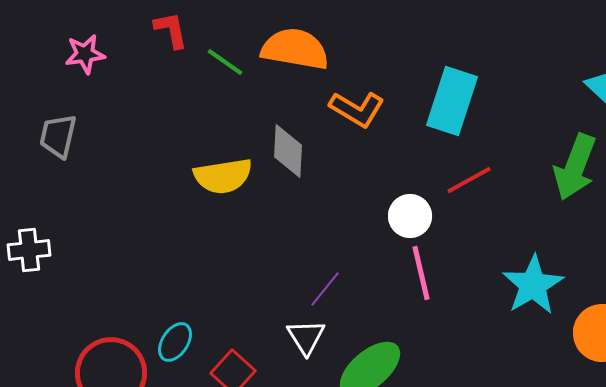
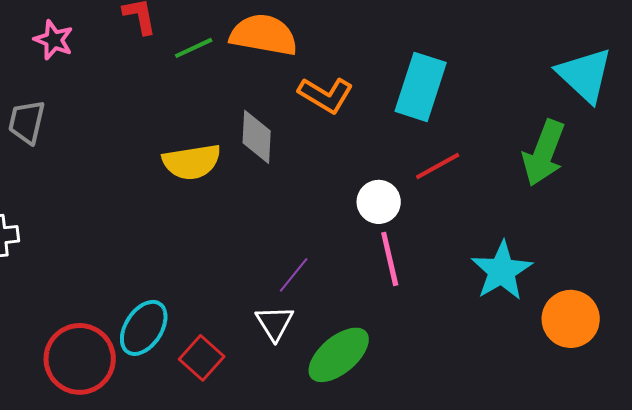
pink star: (85, 54) -> (54, 40), turned 30
green line: (225, 62) -> (194, 48), turned -60
cyan ellipse: (175, 342) -> (144, 328), size x1.4

